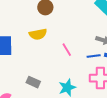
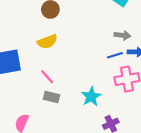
pink line: (67, 50) -> (47, 77), moved

